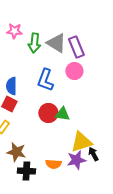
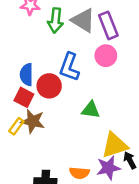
red circle: (48, 113) -> (49, 86), moved
brown star: (16, 152) -> (33, 121), moved

